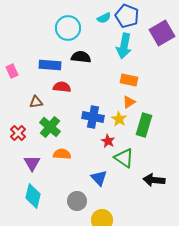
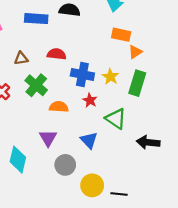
red semicircle: (62, 87) -> (57, 54), moved
orange triangle: (129, 102) -> (135, 52), moved
red star: (108, 141) -> (90, 100), moved
orange semicircle: (62, 154) -> (59, 107), moved
purple triangle: (32, 163) -> (48, 138), moved

